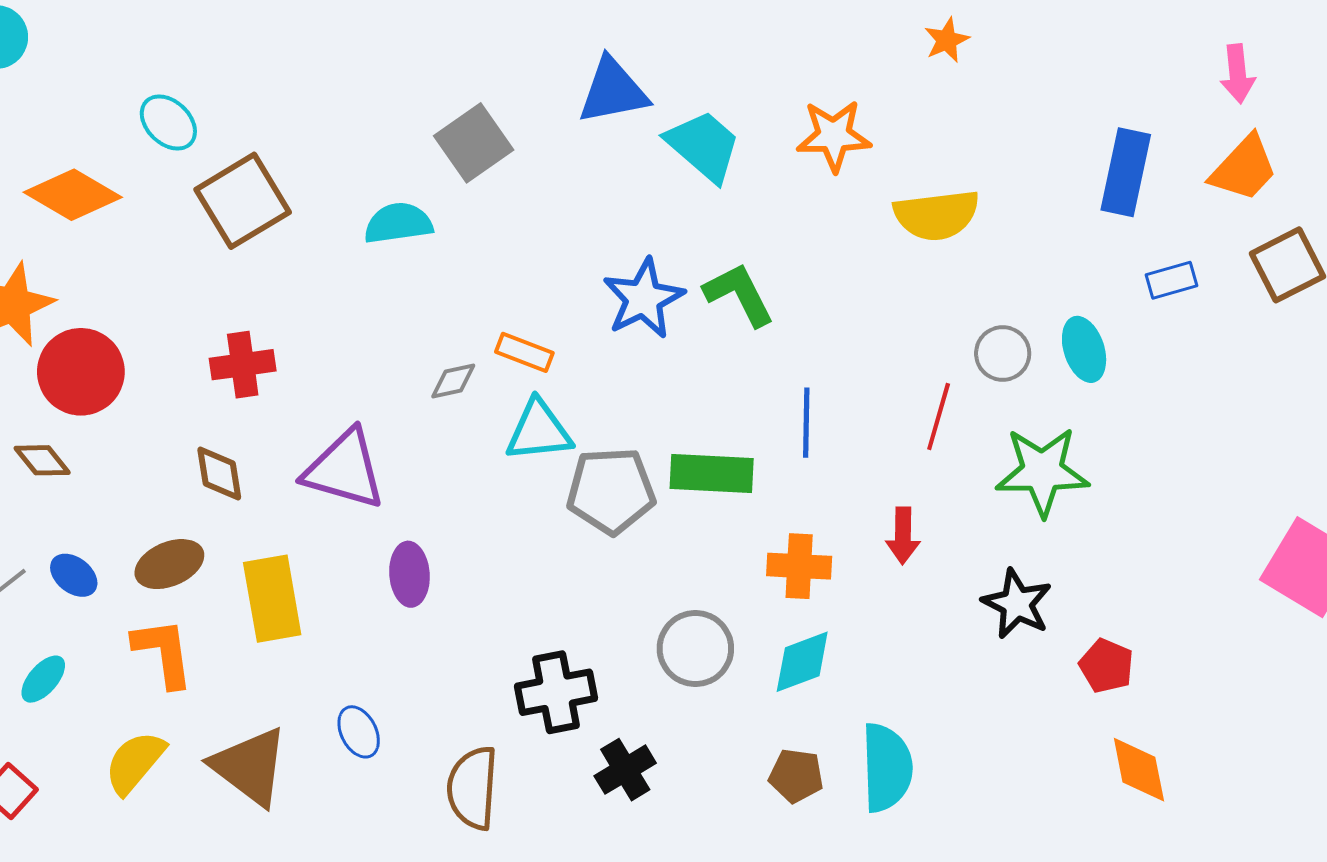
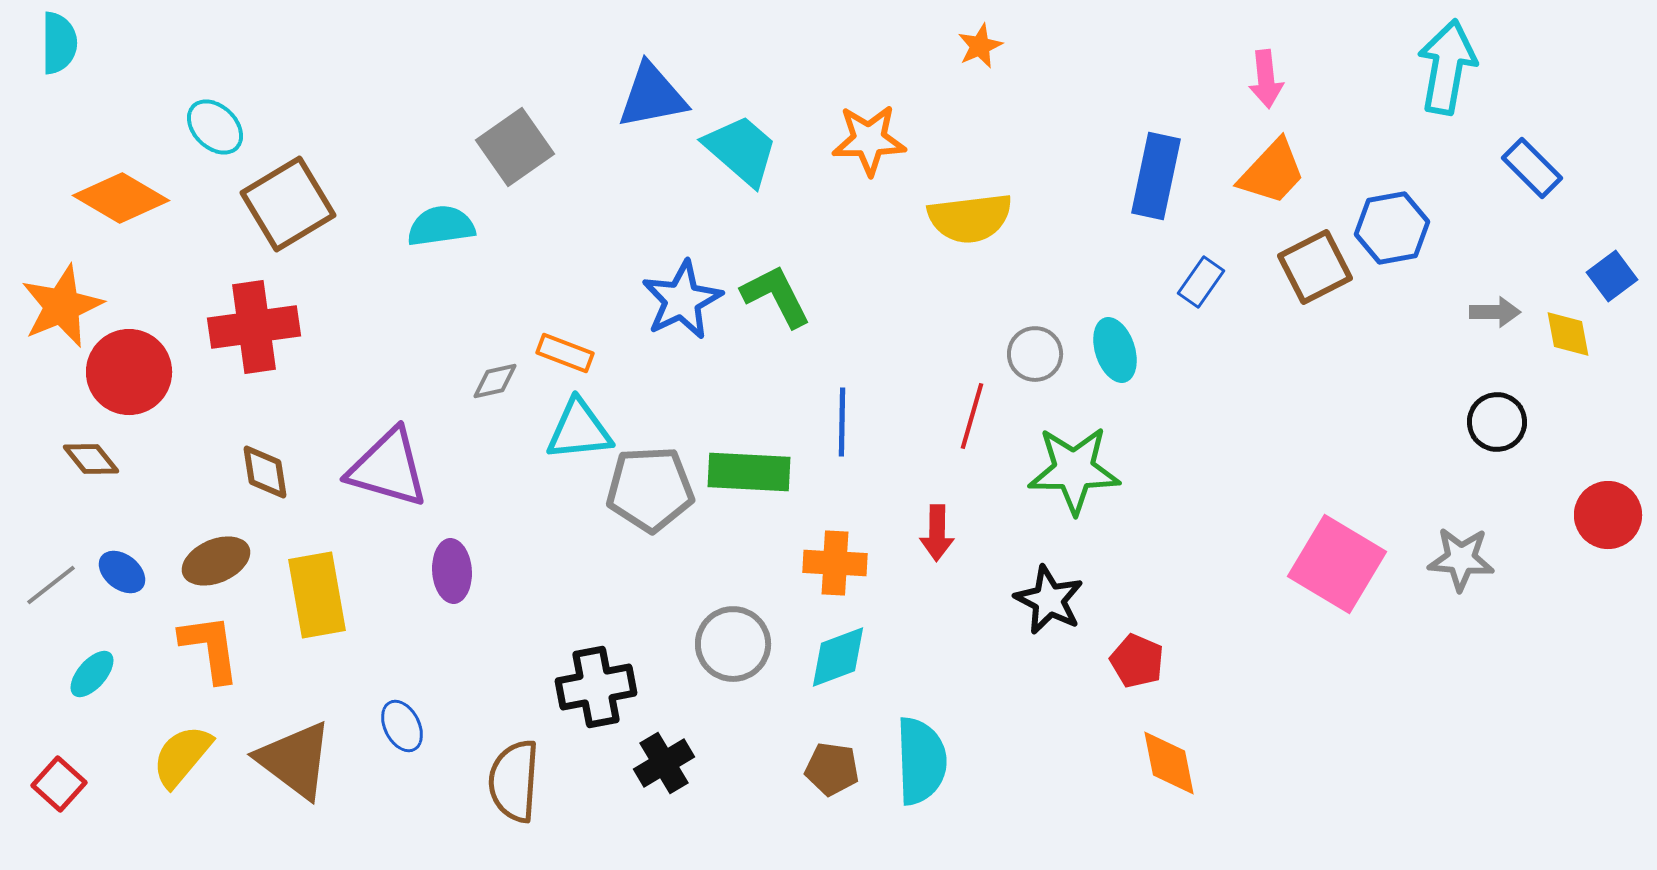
blue rectangle: (1172, 280) -> (1201, 282), turned -39
red cross: (243, 365) -> (254, 327), moved, size x1.4

